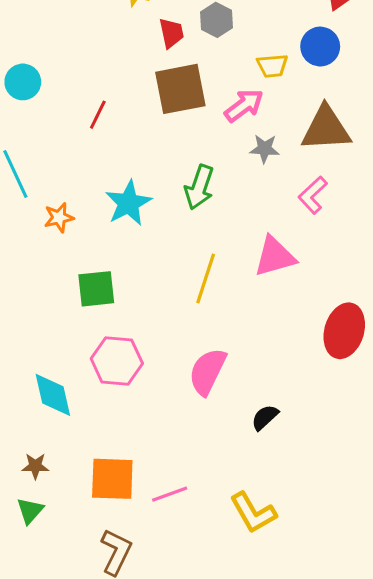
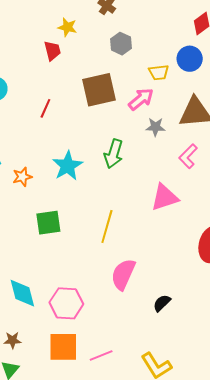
red trapezoid: (171, 33) -> (52, 51), moved
yellow line: (206, 278) -> (107, 227), moved
pink hexagon: (117, 361) -> (66, 303), moved

